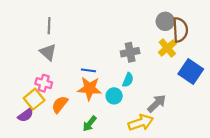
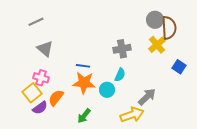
gray line: (49, 26) -> (36, 22), moved, turned 63
blue square: (191, 71) -> (179, 67), size x0.6
purple semicircle: (26, 115) -> (40, 108), moved

